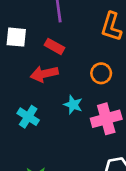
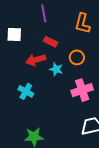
red rectangle: (55, 46) -> (51, 42), moved
cyan star: (73, 105) -> (56, 69), moved

